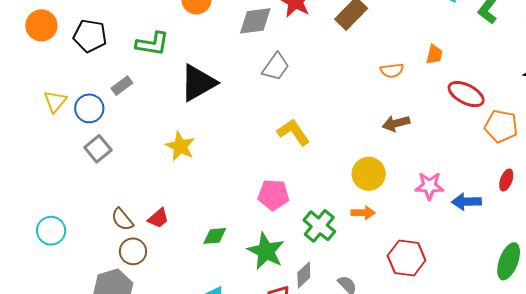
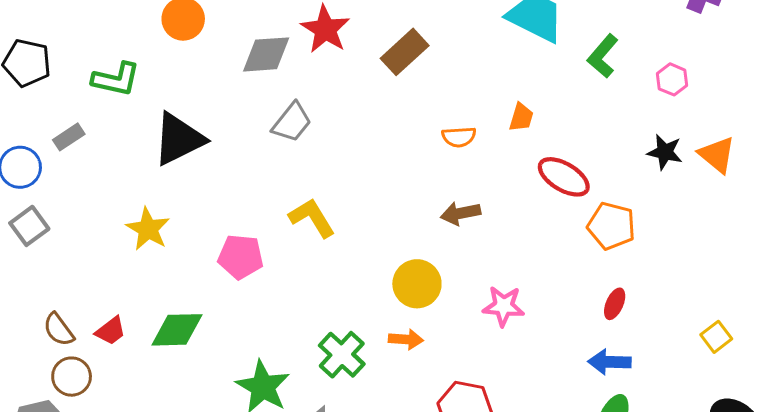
pink pentagon: (273, 195) -> (241, 257), moved
blue arrow: (466, 202) -> (609, 362), moved
green diamond: (215, 236) -> (177, 330), moved, size x1.5

